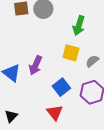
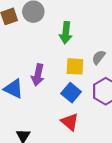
green arrow: (79, 26) -> (66, 33), moved
yellow square: (71, 53) -> (75, 66), moved

